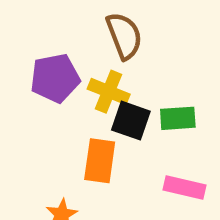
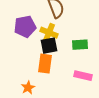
black square: (131, 121) -> (49, 46), moved, turned -30

